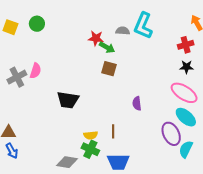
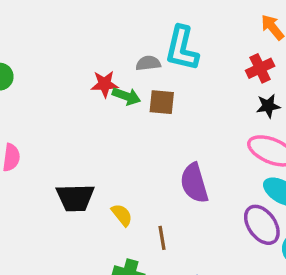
brown square: (109, 69) -> (162, 102), moved
purple semicircle: (137, 103) -> (194, 183), size x1.6
yellow semicircle: (91, 135) -> (122, 215), moved, turned -112

